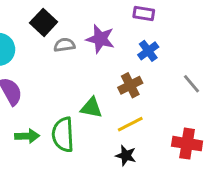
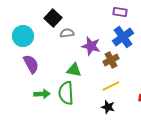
purple star: (100, 39) -> (91, 46), moved
blue cross: (148, 51) -> (123, 37), size x1.5
green triangle: (91, 108) -> (74, 70), moved

